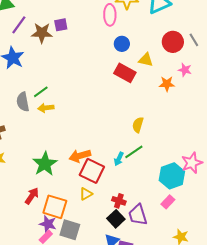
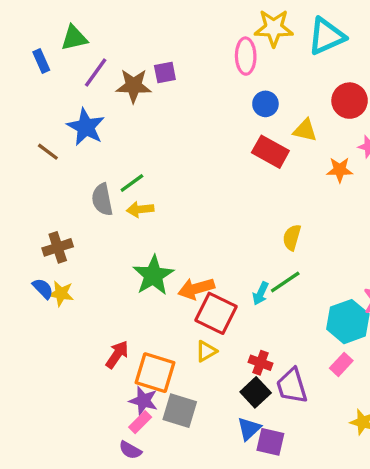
green star: (45, 164) -> (153, 275), moved

